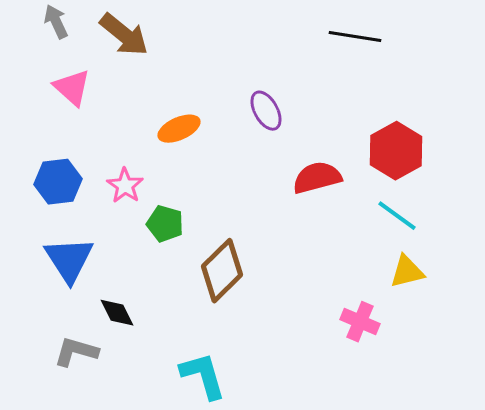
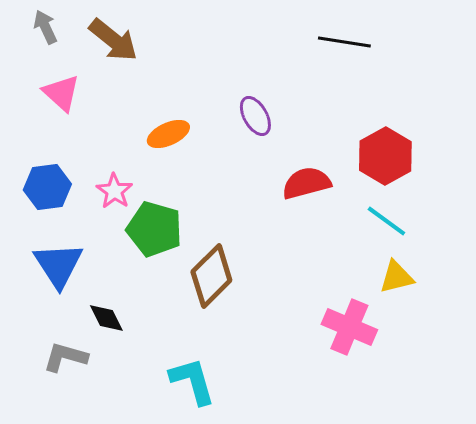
green pentagon: (165, 224) -> (154, 229), size x1.5
pink cross: (360, 322) -> (349, 327), size x1.4

